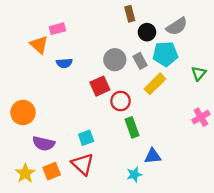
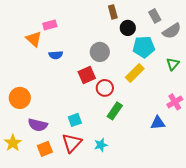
gray semicircle: (177, 26) -> (172, 31), moved
gray rectangle: (140, 61) -> (155, 16), moved
green rectangle: (132, 127) -> (115, 111), turned 54
blue triangle: (153, 156) -> (158, 123), moved
red triangle: (83, 164) -> (72, 143), turned 30
yellow star: (25, 173) -> (13, 143), moved
cyan star: (134, 174) -> (101, 145), moved

